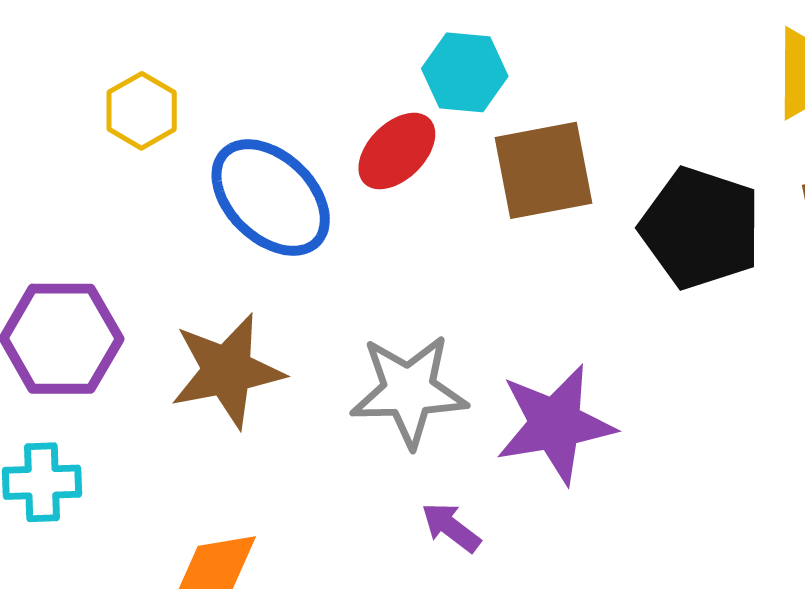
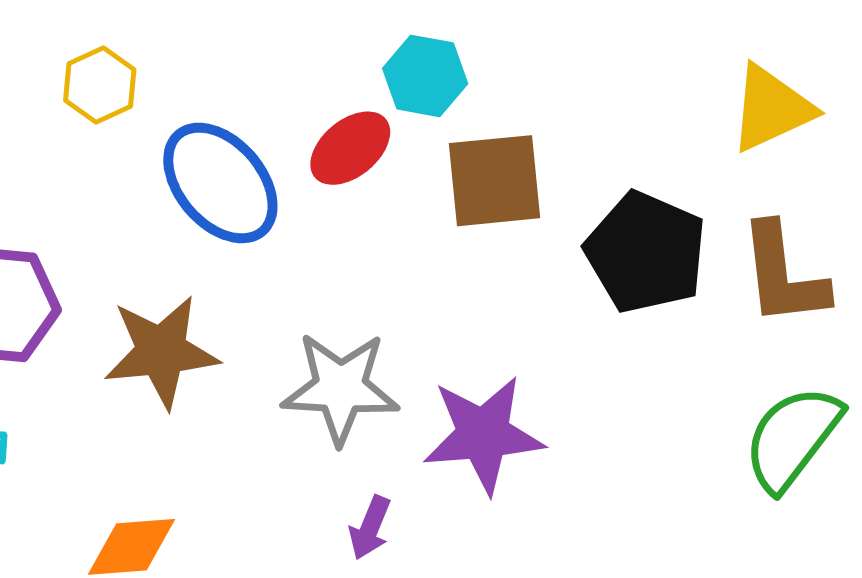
purple arrow: (451, 527) -> (370, 528), turned -110

